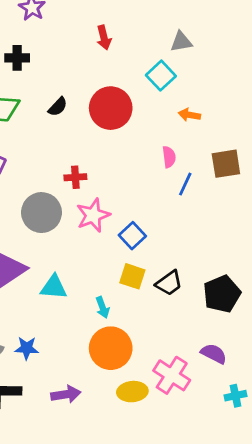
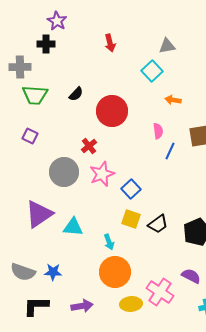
black cross: (17, 58) -> (46, 44), moved
red circle: (111, 108) -> (112, 111), moved
red cross: (75, 177) -> (89, 146), turned -35

